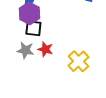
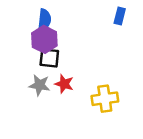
yellow cross: (78, 61) -> (105, 99), turned 35

